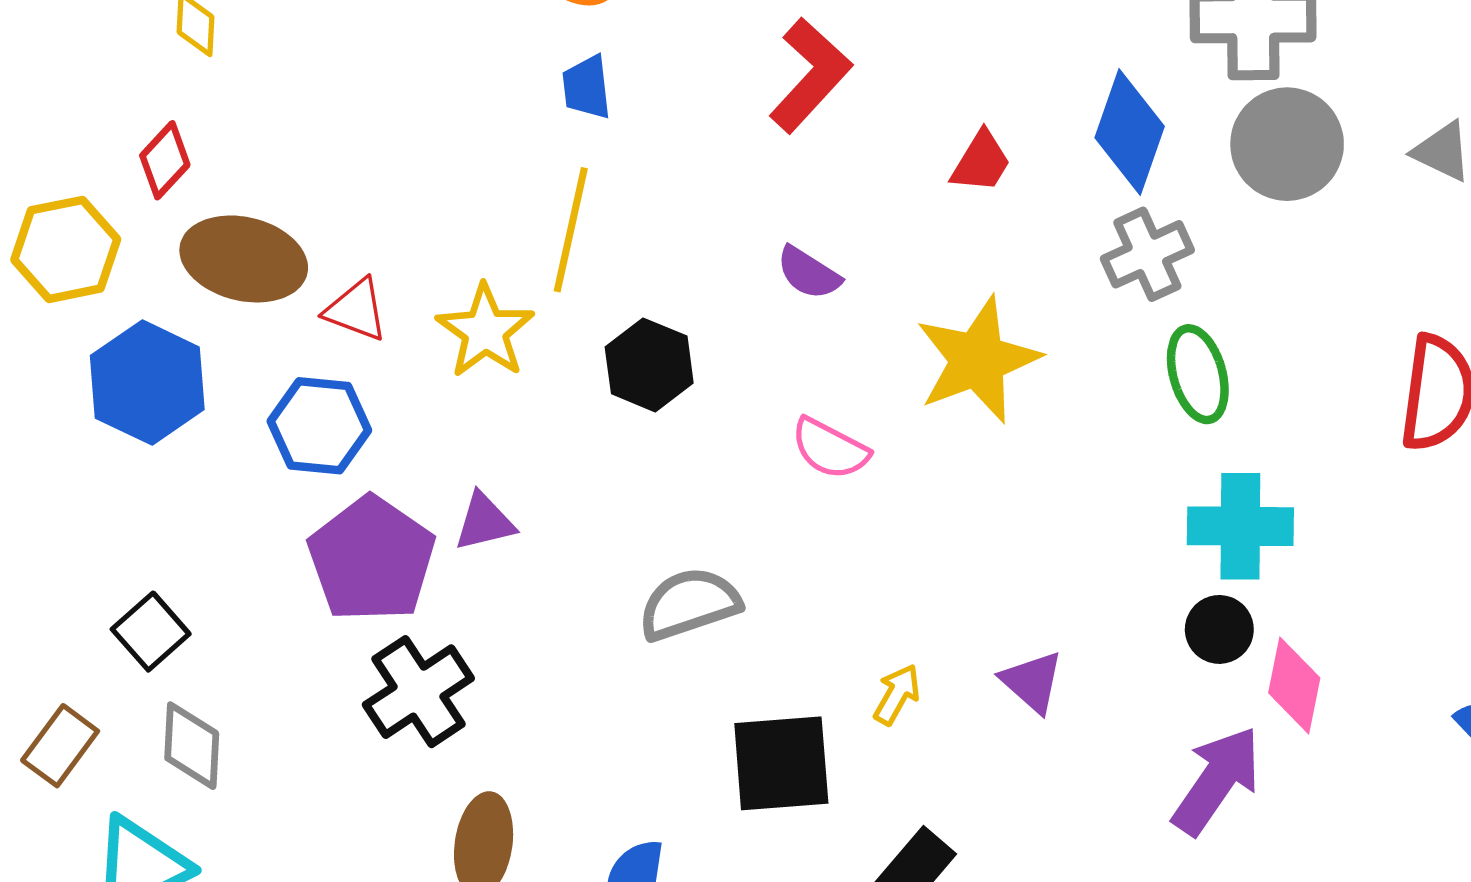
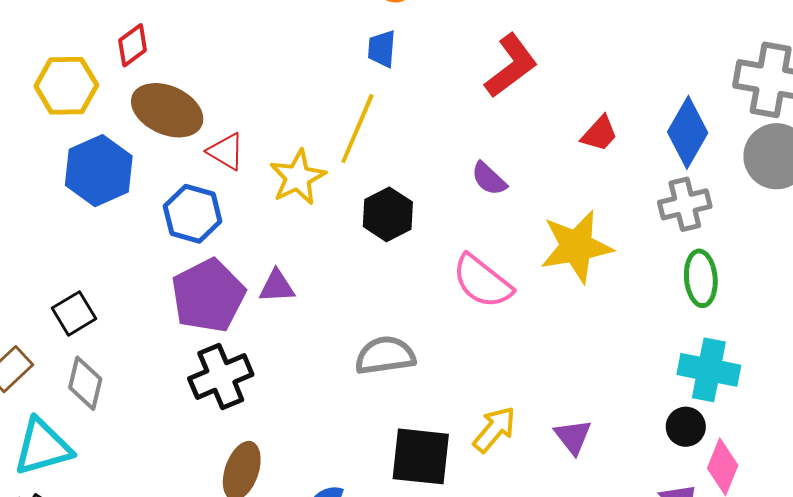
pink semicircle: (830, 449) -> (482, 282), size x1.4
yellow arrow: (897, 694) -> (494, 429), size x1.4

